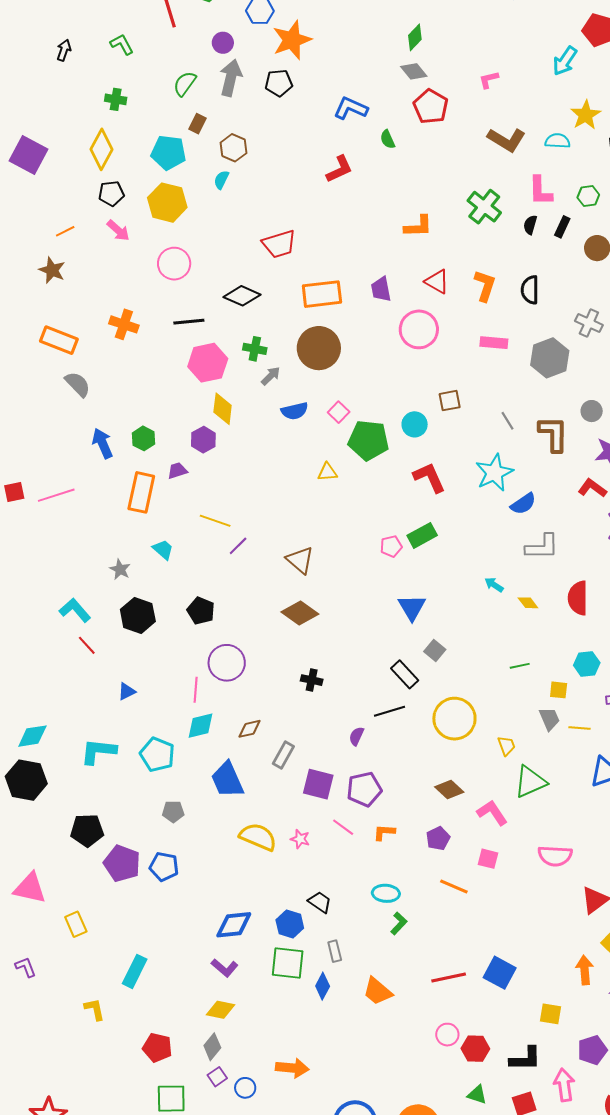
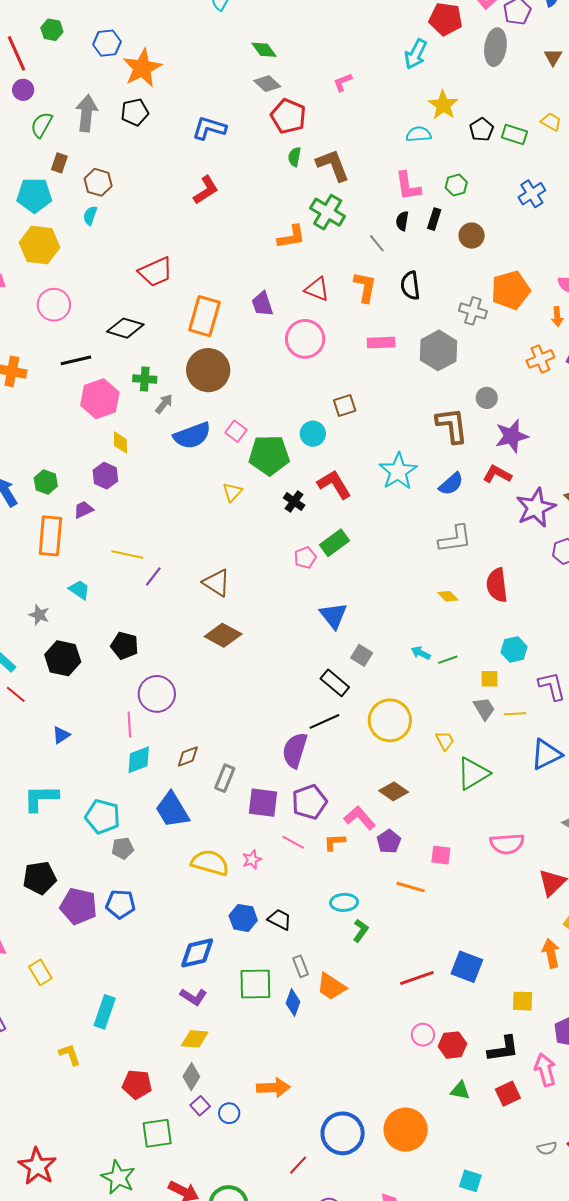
green diamond: (415, 37) -> (264, 50), turned -72
purple circle: (223, 43) -> (23, 90), moved
green semicircle: (388, 139) -> (294, 157), moved, turned 42
brown L-shape: (507, 140) -> (333, 165), moved, turned -135
green cross: (484, 207) -> (328, 212), moved
orange rectangle: (322, 294) -> (204, 316), turned -60
yellow diamond: (223, 409) -> (120, 443), size x0.7
blue semicircle: (295, 411) -> (192, 436), size x1.4
gray line: (508, 421) -> (377, 243), moved
yellow triangle: (327, 472) -> (232, 492), turned -35
blue semicircle: (523, 504) -> (451, 484), moved
cyan arrow: (494, 585) -> (421, 653), moved
black cross: (312, 680) -> (294, 501), moved, turned 30
purple semicircle: (356, 736) -> (295, 750), size x1.8
cyan pentagon: (157, 755) -> (103, 817), moved
pink L-shape: (492, 813) -> (360, 818), moved
pink star: (300, 839) -> (252, 859), turned -30
blue hexagon: (290, 924) -> (243, 918), moved
orange trapezoid: (378, 991) -> (331, 987), moved

